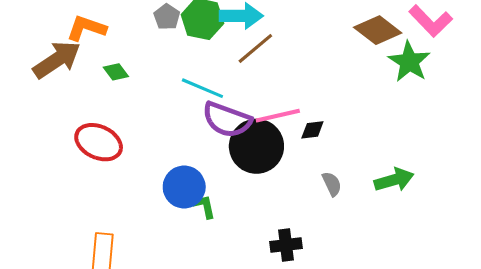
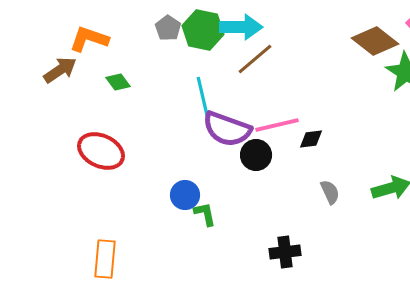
brown arrow: (57, 60) -> (60, 70), size x0.7
cyan line: (202, 88) -> (203, 98), turned 54
black circle: (256, 146) -> (256, 155), size x0.6
blue circle: (184, 187) -> (185, 195), size x0.7

